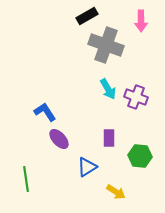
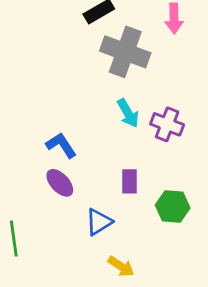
blue L-shape: (45, 112) -> (61, 145), moved
yellow arrow: (116, 192) -> (121, 266), moved

